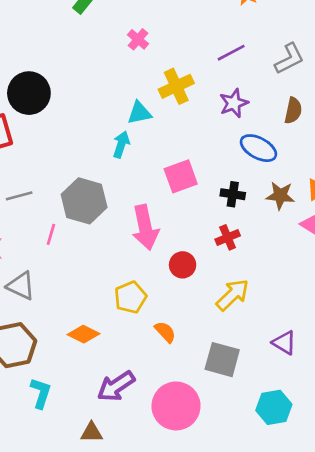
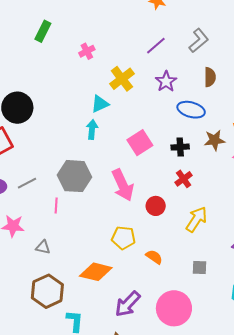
pink cross: (138, 39) -> (87, 51), turned 35
gray triangle: (21, 286) -> (43, 247), size x0.7
yellow pentagon: (130, 297) -> (124, 238), turned -30
orange diamond: (83, 334) -> (96, 272), size x1.4
gray square: (222, 360) -> (200, 267), size x0.6

